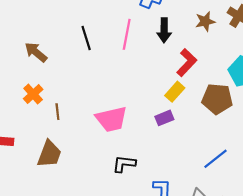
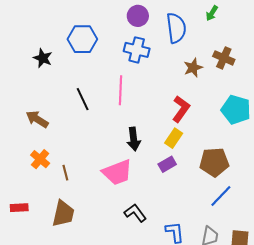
black arrow: (164, 30) -> (134, 139), moved
brown pentagon: (217, 99) -> (214, 162), moved
black L-shape: (124, 164) -> (135, 213), turned 55

